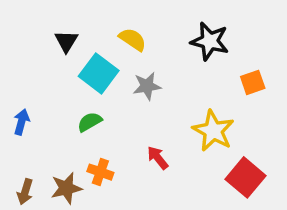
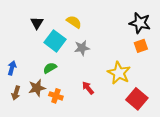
black star: (210, 41) -> (140, 23), moved
brown star: (66, 188) -> (37, 88), moved
brown arrow: (25, 192) -> (16, 93), moved

